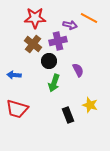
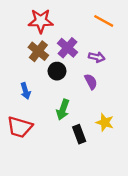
purple arrow: (70, 25) -> (97, 57), moved
purple cross: (58, 41) -> (67, 48), turned -36
blue arrow: (14, 75) -> (26, 91), moved, turned -112
green arrow: (54, 83) -> (63, 110), moved

